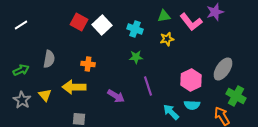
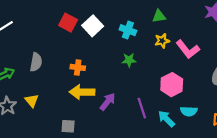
pink L-shape: (191, 22) -> (188, 49), moved
pink hexagon: (191, 80) -> (172, 85), moved
purple line: (148, 86) -> (142, 108), moved
yellow arrow: (74, 87) -> (82, 92), moved
purple arrow: (116, 96) -> (108, 102), turned -84

